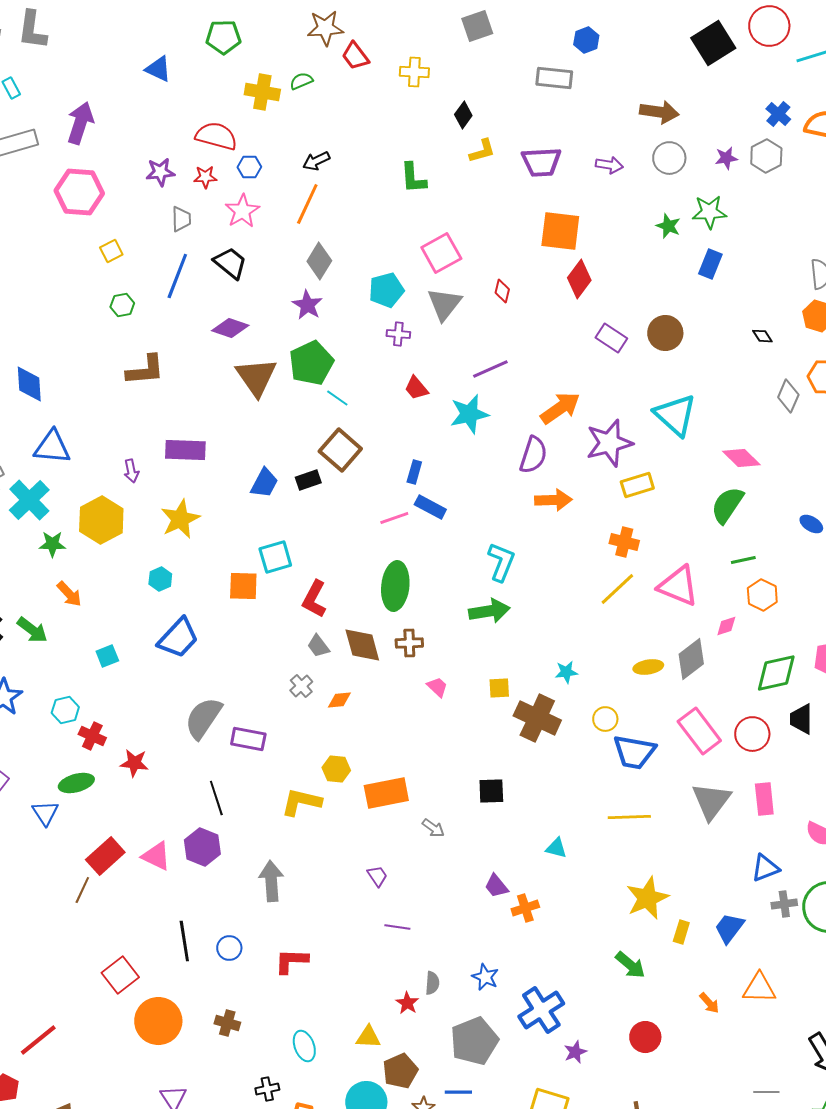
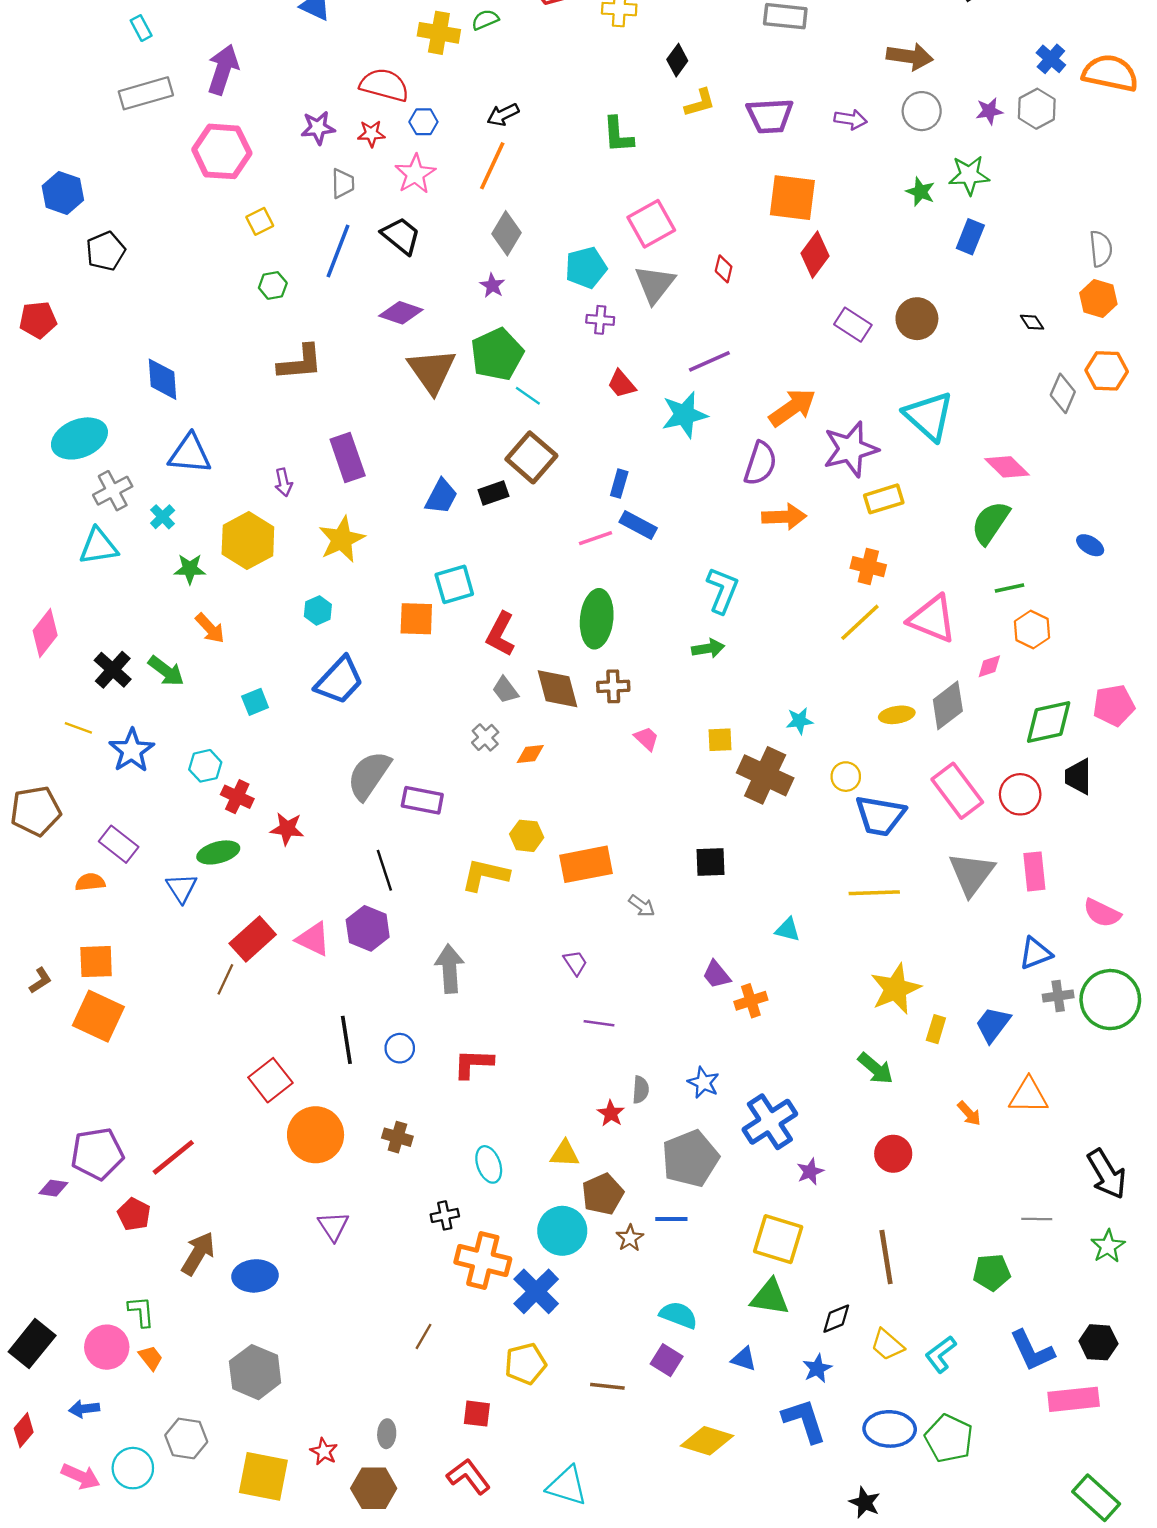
purple star: (307, 305) -> (492, 285), size x0.7
purple rectangle: (185, 450) -> (348, 457), turned 69
cyan cross: (29, 500) -> (163, 517), size x0.5
green arrow: (489, 611) -> (708, 648), size x0.7

